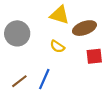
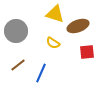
brown line: (19, 81) -> (18, 65), moved

